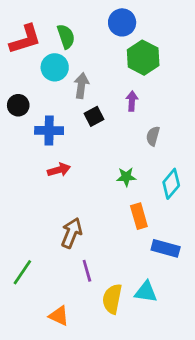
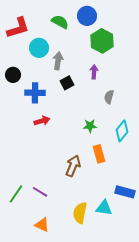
green semicircle: (66, 36) -> (60, 22), moved, turned -42
brown arrow: (72, 233) -> (73, 166), moved
blue rectangle: (166, 248) -> (125, 192), moved
purple line: (87, 271) -> (40, 192), moved, turned -42

